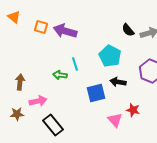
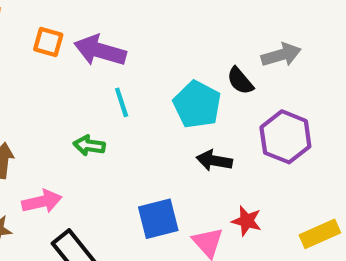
black semicircle: (128, 30) -> (240, 81), moved
cyan line: (75, 64) -> (122, 102), moved
blue square: (96, 93) -> (158, 219), moved

